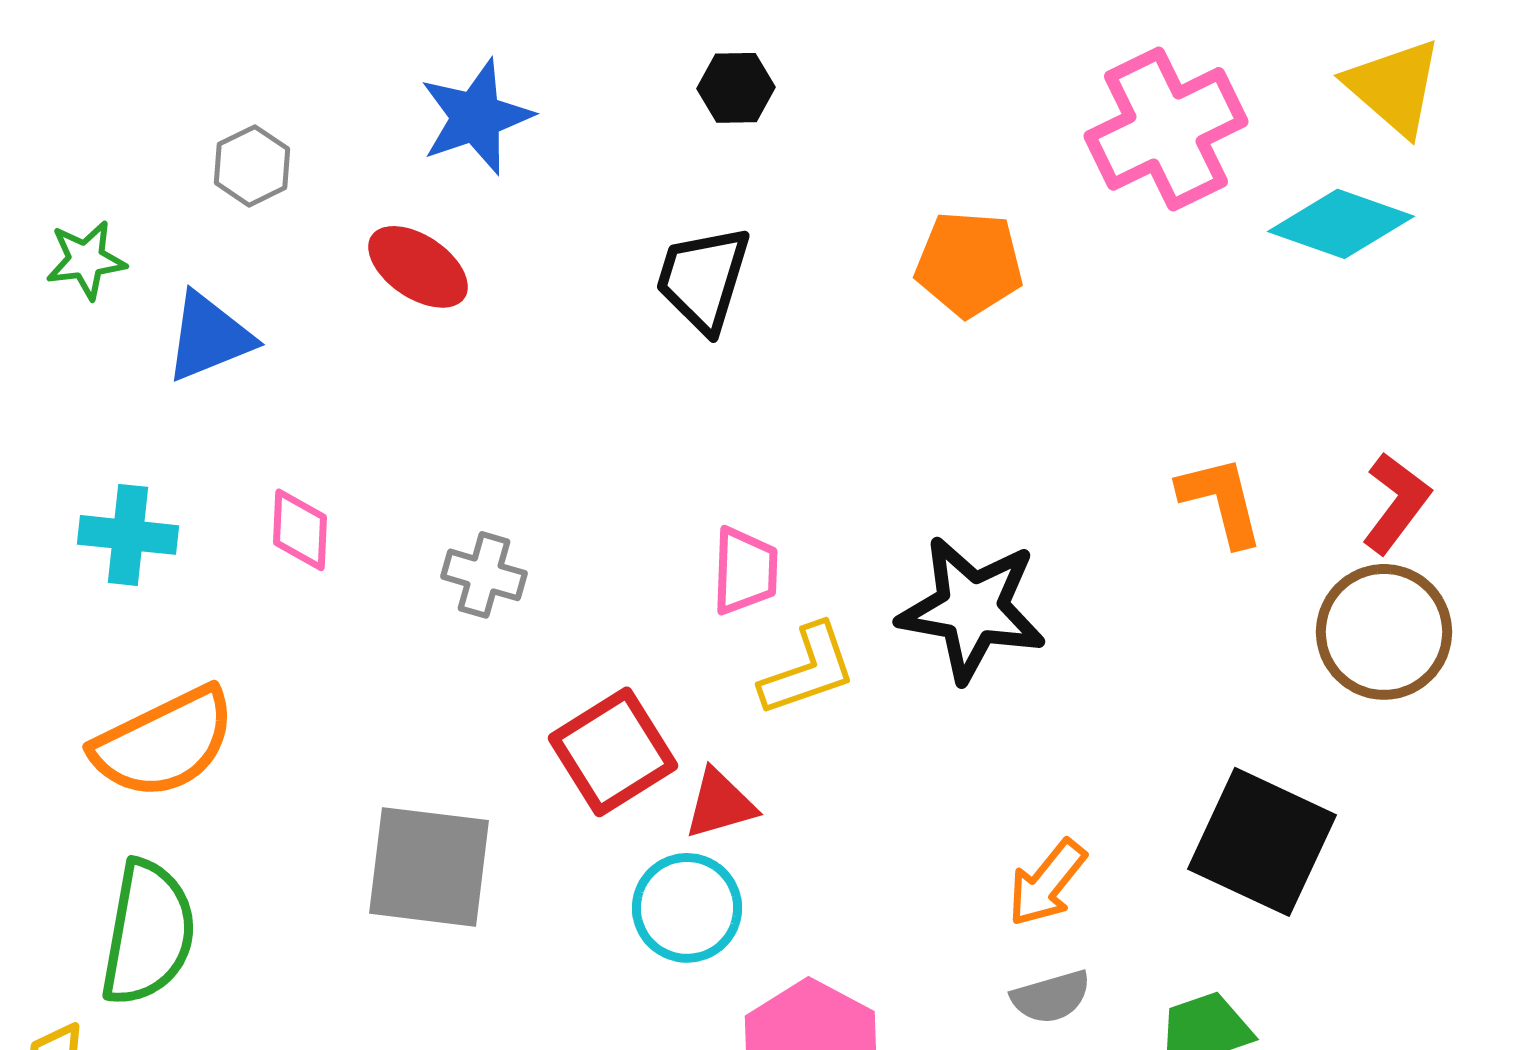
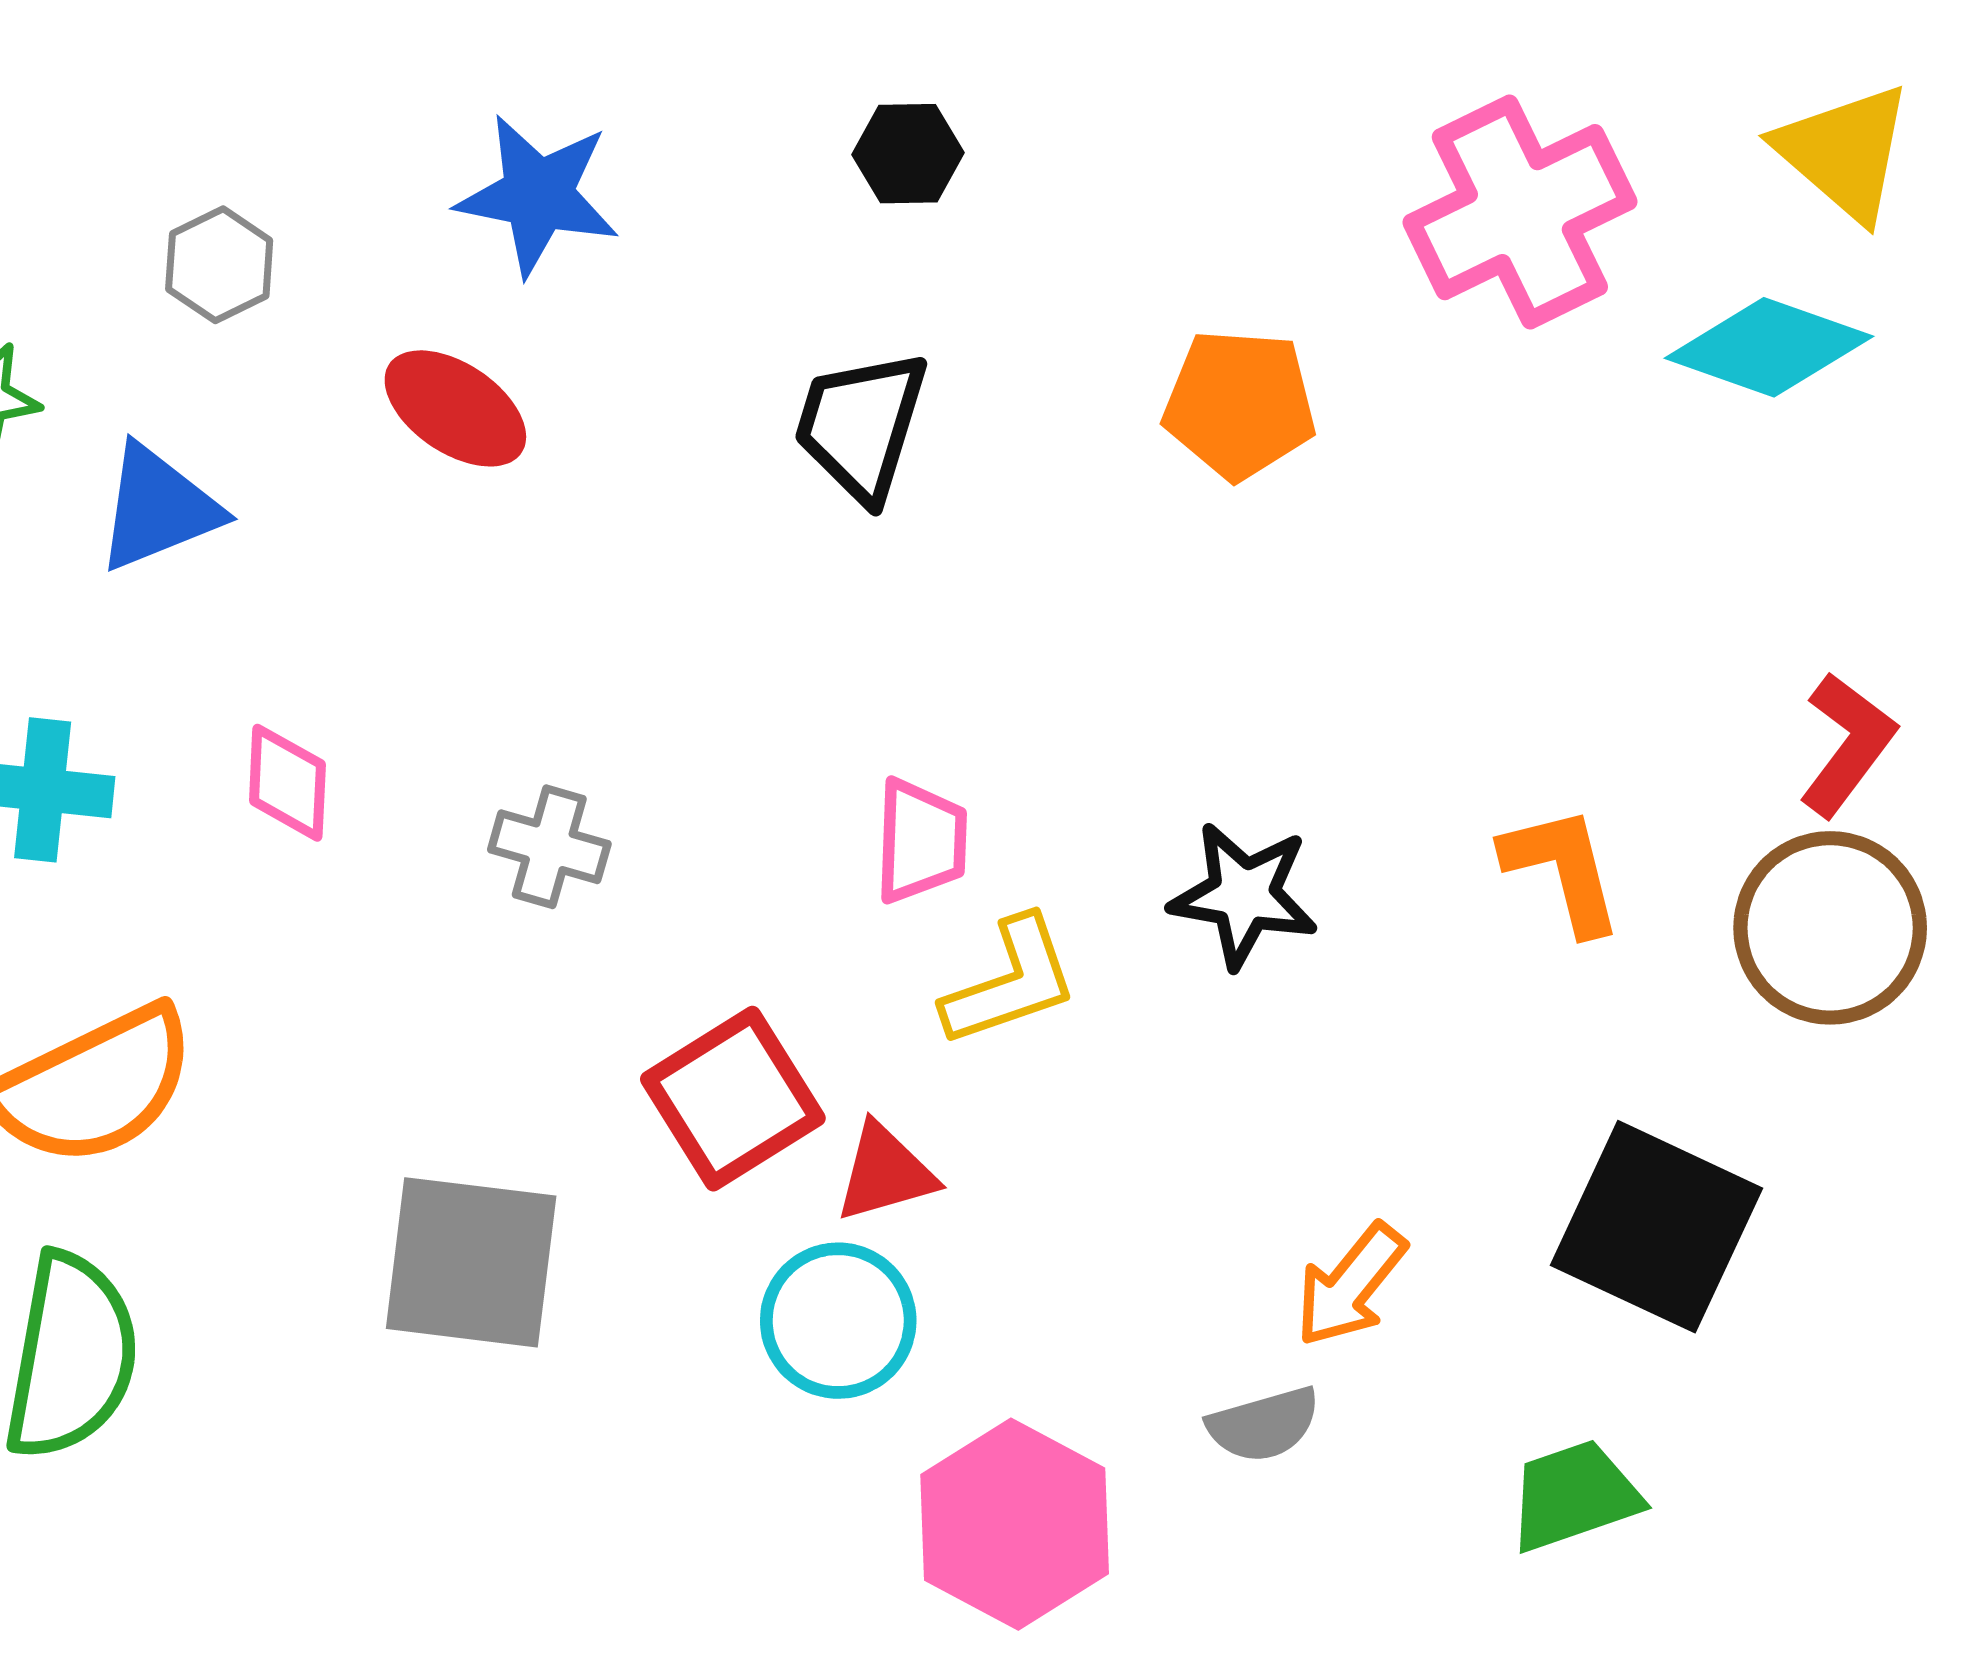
blue star: (476, 117) -> (538, 195), turned 30
orange L-shape: (1221, 501) -> (1563, 870), moved
black star: (972, 609) -> (1244, 895), size x0.7
gray semicircle: (1051, 997) -> (1264, 1425), moved

